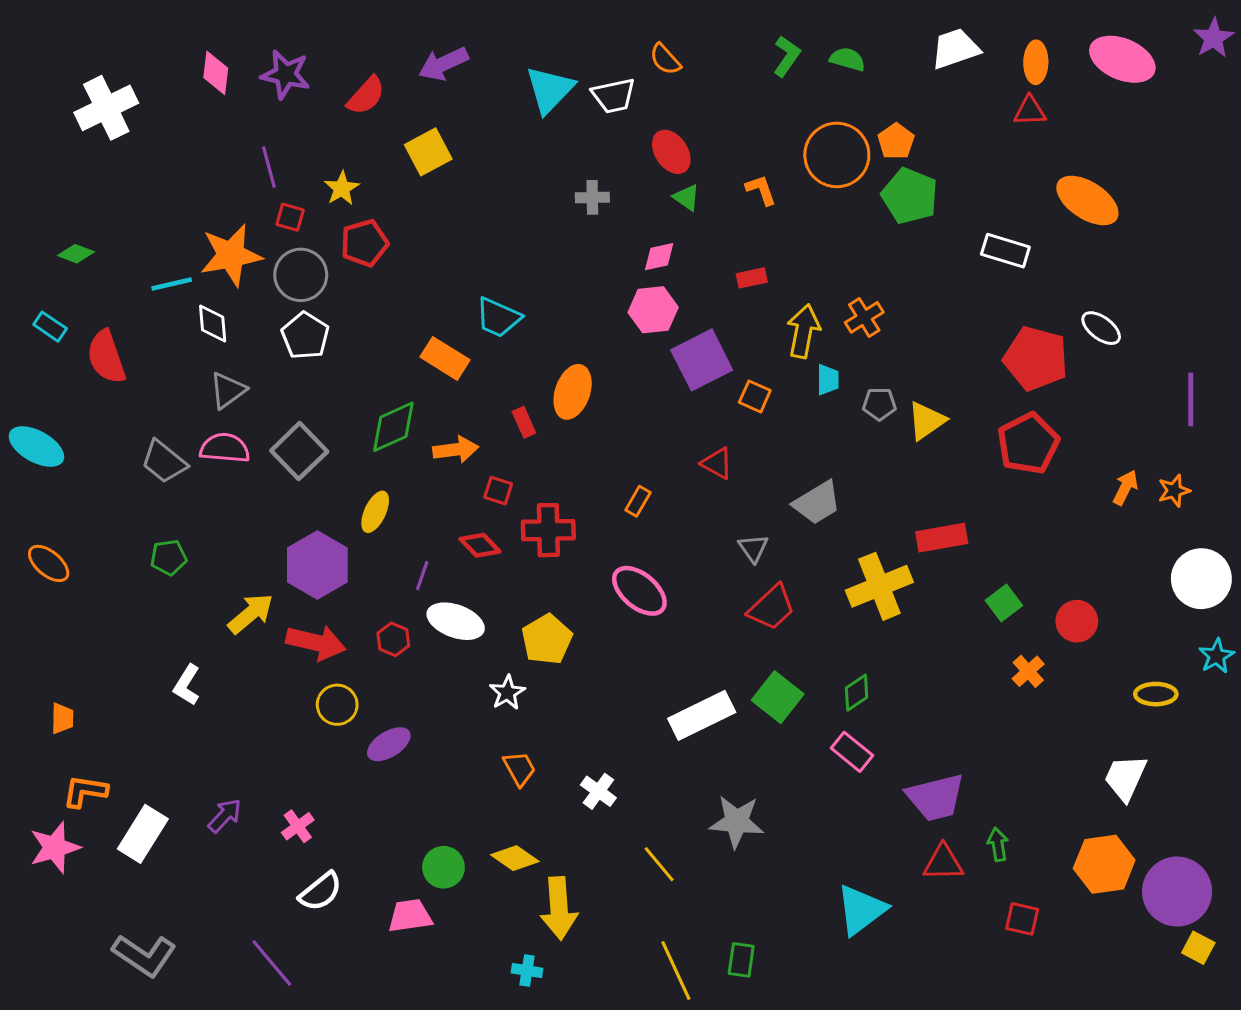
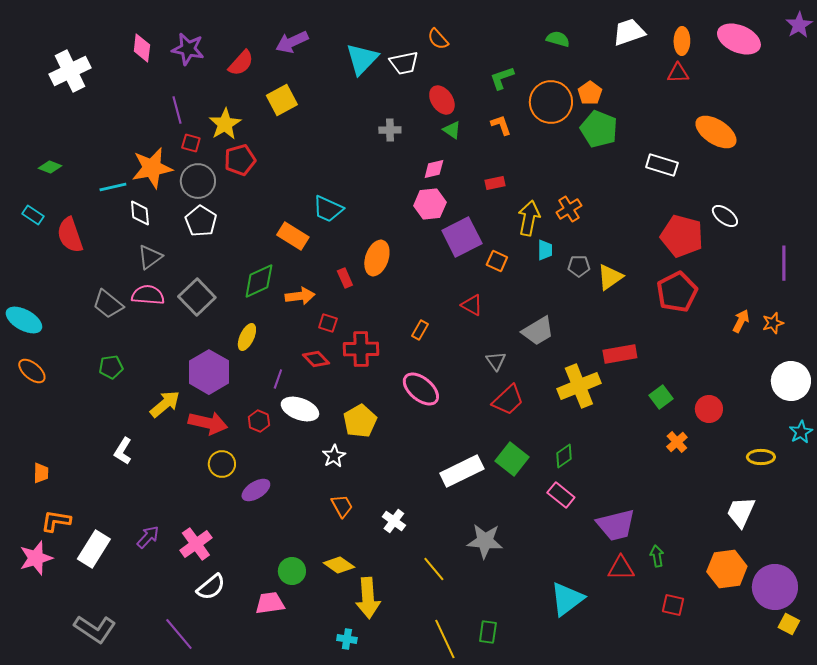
green L-shape: (787, 56) -> (502, 78), moved, turned -144
yellow star: (342, 188) -> (225, 124), size x1.4
cyan ellipse: (36, 447) -> (24, 320), moved
pink cross: (298, 826) -> (196, 544), size x1.5

